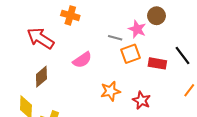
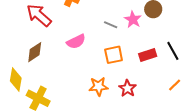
orange square: (130, 54) -> (114, 55), moved
red rectangle: (157, 63) -> (148, 55), turned -36
orange star: (110, 91) -> (99, 86), moved

